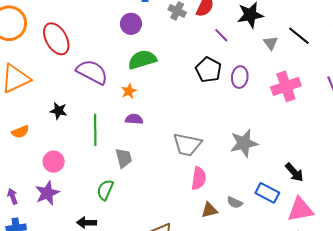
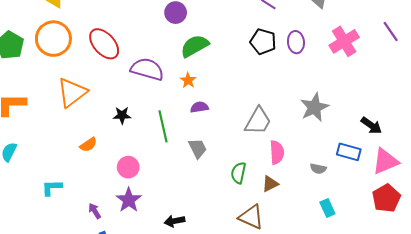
gray trapezoid: (187, 145) -> (258, 121), turned -60
green semicircle: (105, 190) -> (238, 173), moved
brown triangle: (209, 210) -> (270, 184), moved

